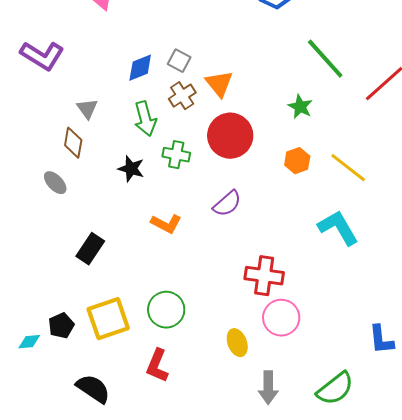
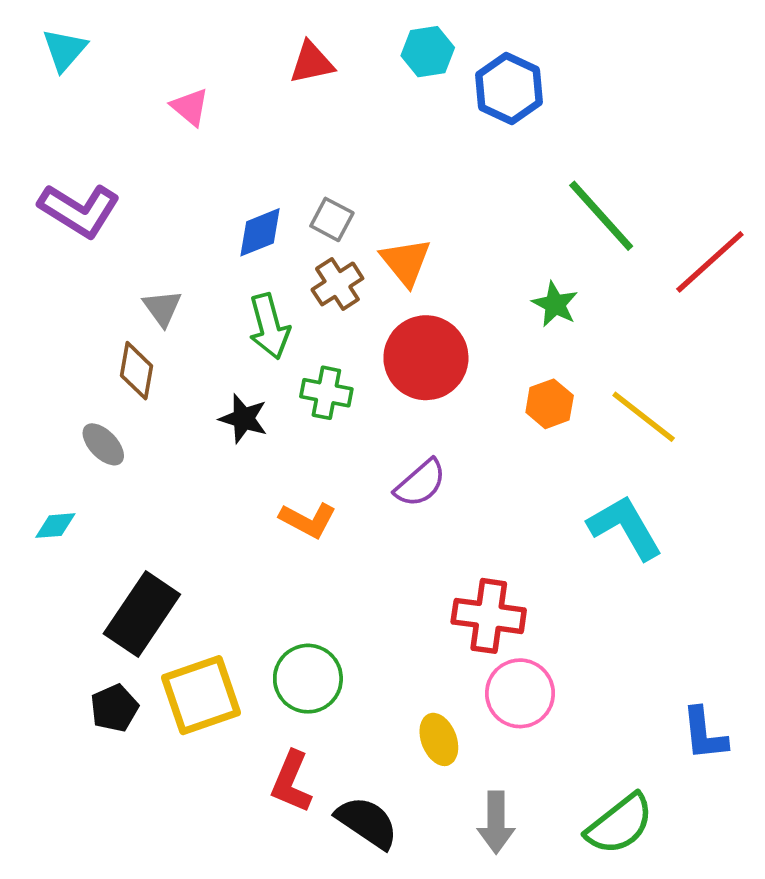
black rectangle: (90, 249) -> (142, 614), moved, size x1.4
cyan diamond: (29, 342) -> (55, 526), moved
black semicircle: (93, 389) -> (367, 822), moved

